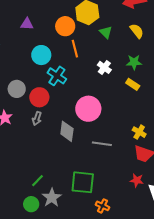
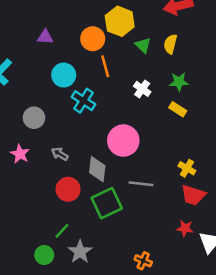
yellow semicircle: (137, 31) -> (170, 44), moved, turned -126
red circle: (39, 97) -> (68, 189), moved
gray arrow: (37, 119) -> (60, 154), turned 104
green square: (83, 182) -> (107, 203), moved, turned -30
green circle: (31, 204) -> (44, 255), moved

